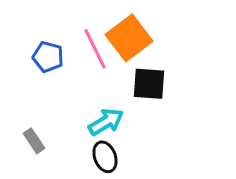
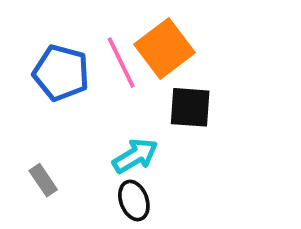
blue pentagon: (48, 57) -> (61, 73), size x1.4

